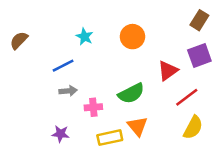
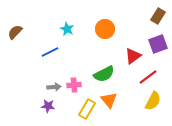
gray arrow: (68, 91) -> (54, 87), moved
yellow rectangle: (110, 138) -> (87, 109), turned -48

